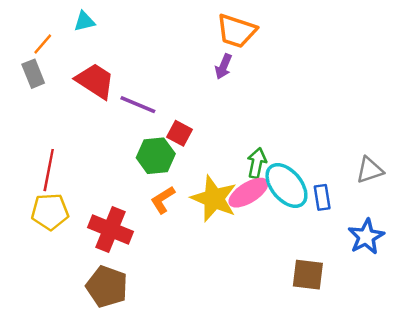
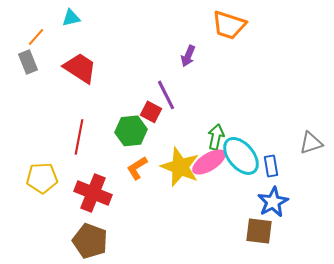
orange trapezoid: (237, 31) -> (229, 25), moved
purple line: (138, 105) -> (166, 95), moved, turned 40
red line: (49, 170) -> (79, 137), moved
blue star: (366, 237) -> (273, 202), moved

